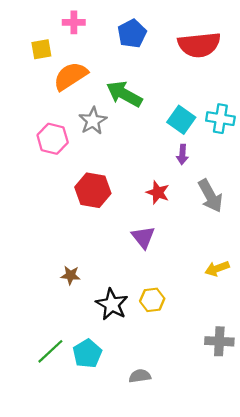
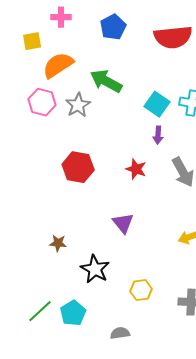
pink hexagon: (53, 139) -> (42, 102), moved
purple triangle: (143, 237) -> (123, 223), moved
yellow hexagon: (152, 300) -> (141, 290), moved

